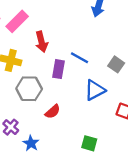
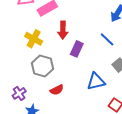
blue line: (79, 58) -> (107, 39), moved
purple rectangle: (58, 69) -> (77, 49), moved

